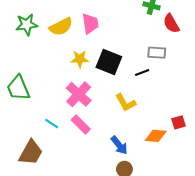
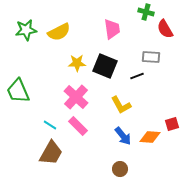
pink trapezoid: (90, 24) -> (112, 29), moved
blue arrow: (119, 145) -> (123, 136), moved
brown trapezoid: (31, 153) -> (51, 153), moved

